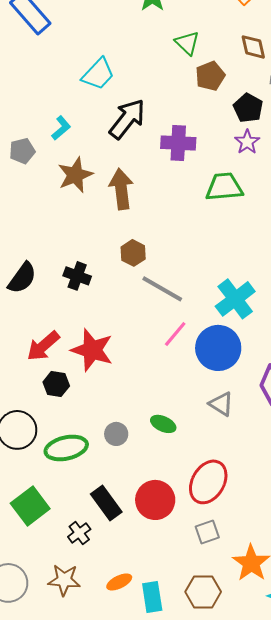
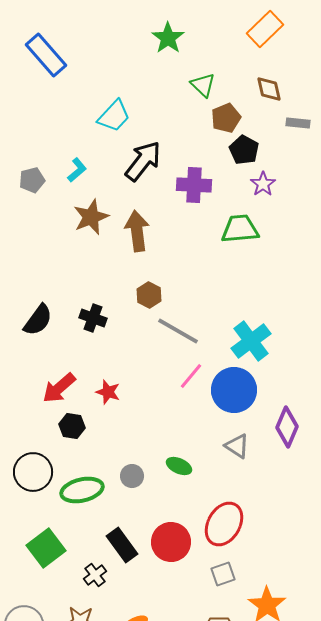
black pentagon: (248, 108) -> (244, 150), moved
gray pentagon: (22, 151) -> (32, 180), moved
red star: (92, 350) -> (108, 392), size x0.6

